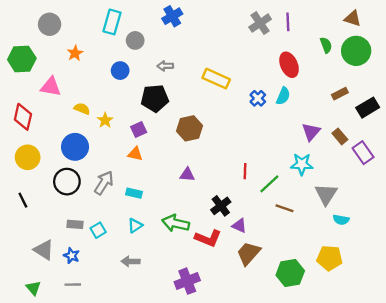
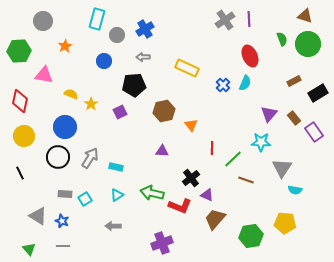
blue cross: (172, 16) -> (145, 29), moved
orange triangle: (135, 154) -> (191, 125), moved, turned 40

